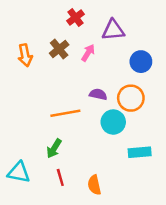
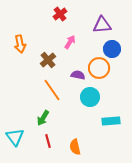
purple triangle: (113, 30) -> (102, 25), moved
brown cross: (59, 49) -> (48, 60), moved
orange circle: (131, 98) -> (99, 68), moved
orange line: (65, 113) -> (52, 90), turned 65
cyan triangle: (19, 172) -> (15, 137), turned 42

